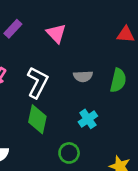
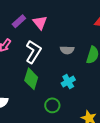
purple rectangle: (13, 29) -> (19, 21), moved
pink triangle: (56, 33) -> (40, 23), moved

